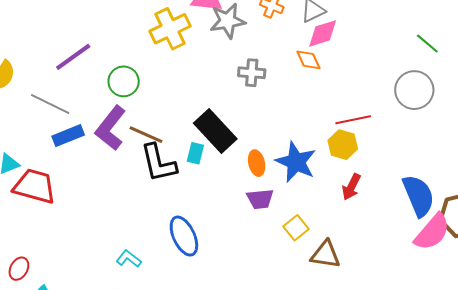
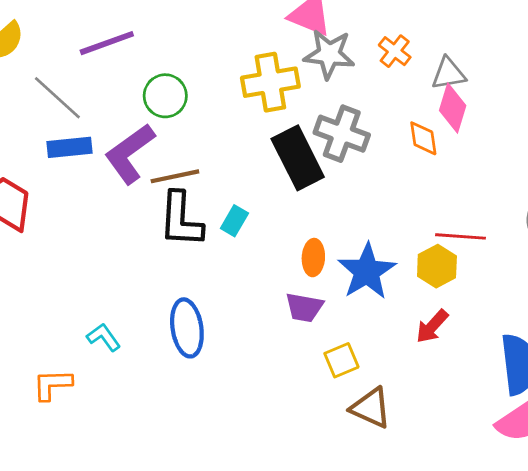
yellow cross: (170, 29) -> (270, 82), moved
pink diamond: (323, 33) -> (453, 108), turned -72
gray cross: (252, 73) -> (342, 134), size x1.4
black rectangle: (215, 131) -> (298, 158), moved
brown line: (146, 135) -> (175, 176), turned -52

